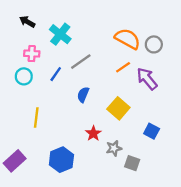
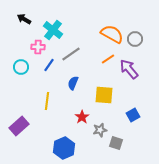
pink cross: (32, 54) -> (38, 47), moved
yellow square: (118, 108) -> (104, 95), turned -36
yellow line: (36, 117) -> (47, 101), moved
blue square: (152, 131) -> (133, 115), turned 32
blue hexagon: (61, 160) -> (64, 148), moved
purple rectangle: (15, 161) -> (19, 126), moved

